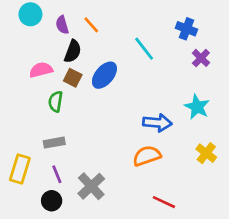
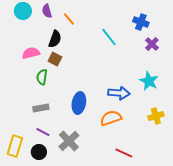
purple semicircle: (62, 25) -> (47, 11), moved
blue ellipse: (104, 75) -> (79, 103), moved, turned -30
yellow cross: (206, 153) -> (156, 116), turned 35
yellow rectangle: (20, 169) -> (15, 146), moved
purple line: (57, 174) -> (43, 132), turned -40

